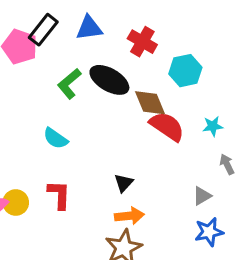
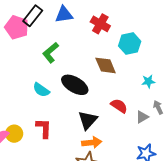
black ellipse: (109, 80) -> (75, 85), moved
red semicircle: (167, 126) -> (119, 106), moved, size x0.7
black triangle: (124, 183) -> (88, 120), size x1.5
gray triangle: (202, 196) -> (142, 117), moved

